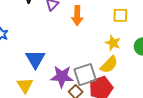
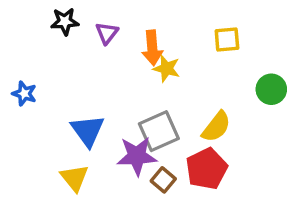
yellow star: (113, 43) -> (167, 68), moved
gray square: (85, 75) -> (159, 131), moved

